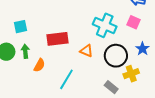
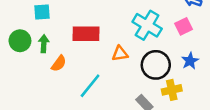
pink square: (133, 22) -> (184, 26), turned 32
orange triangle: (86, 51) -> (120, 54), turned -40

